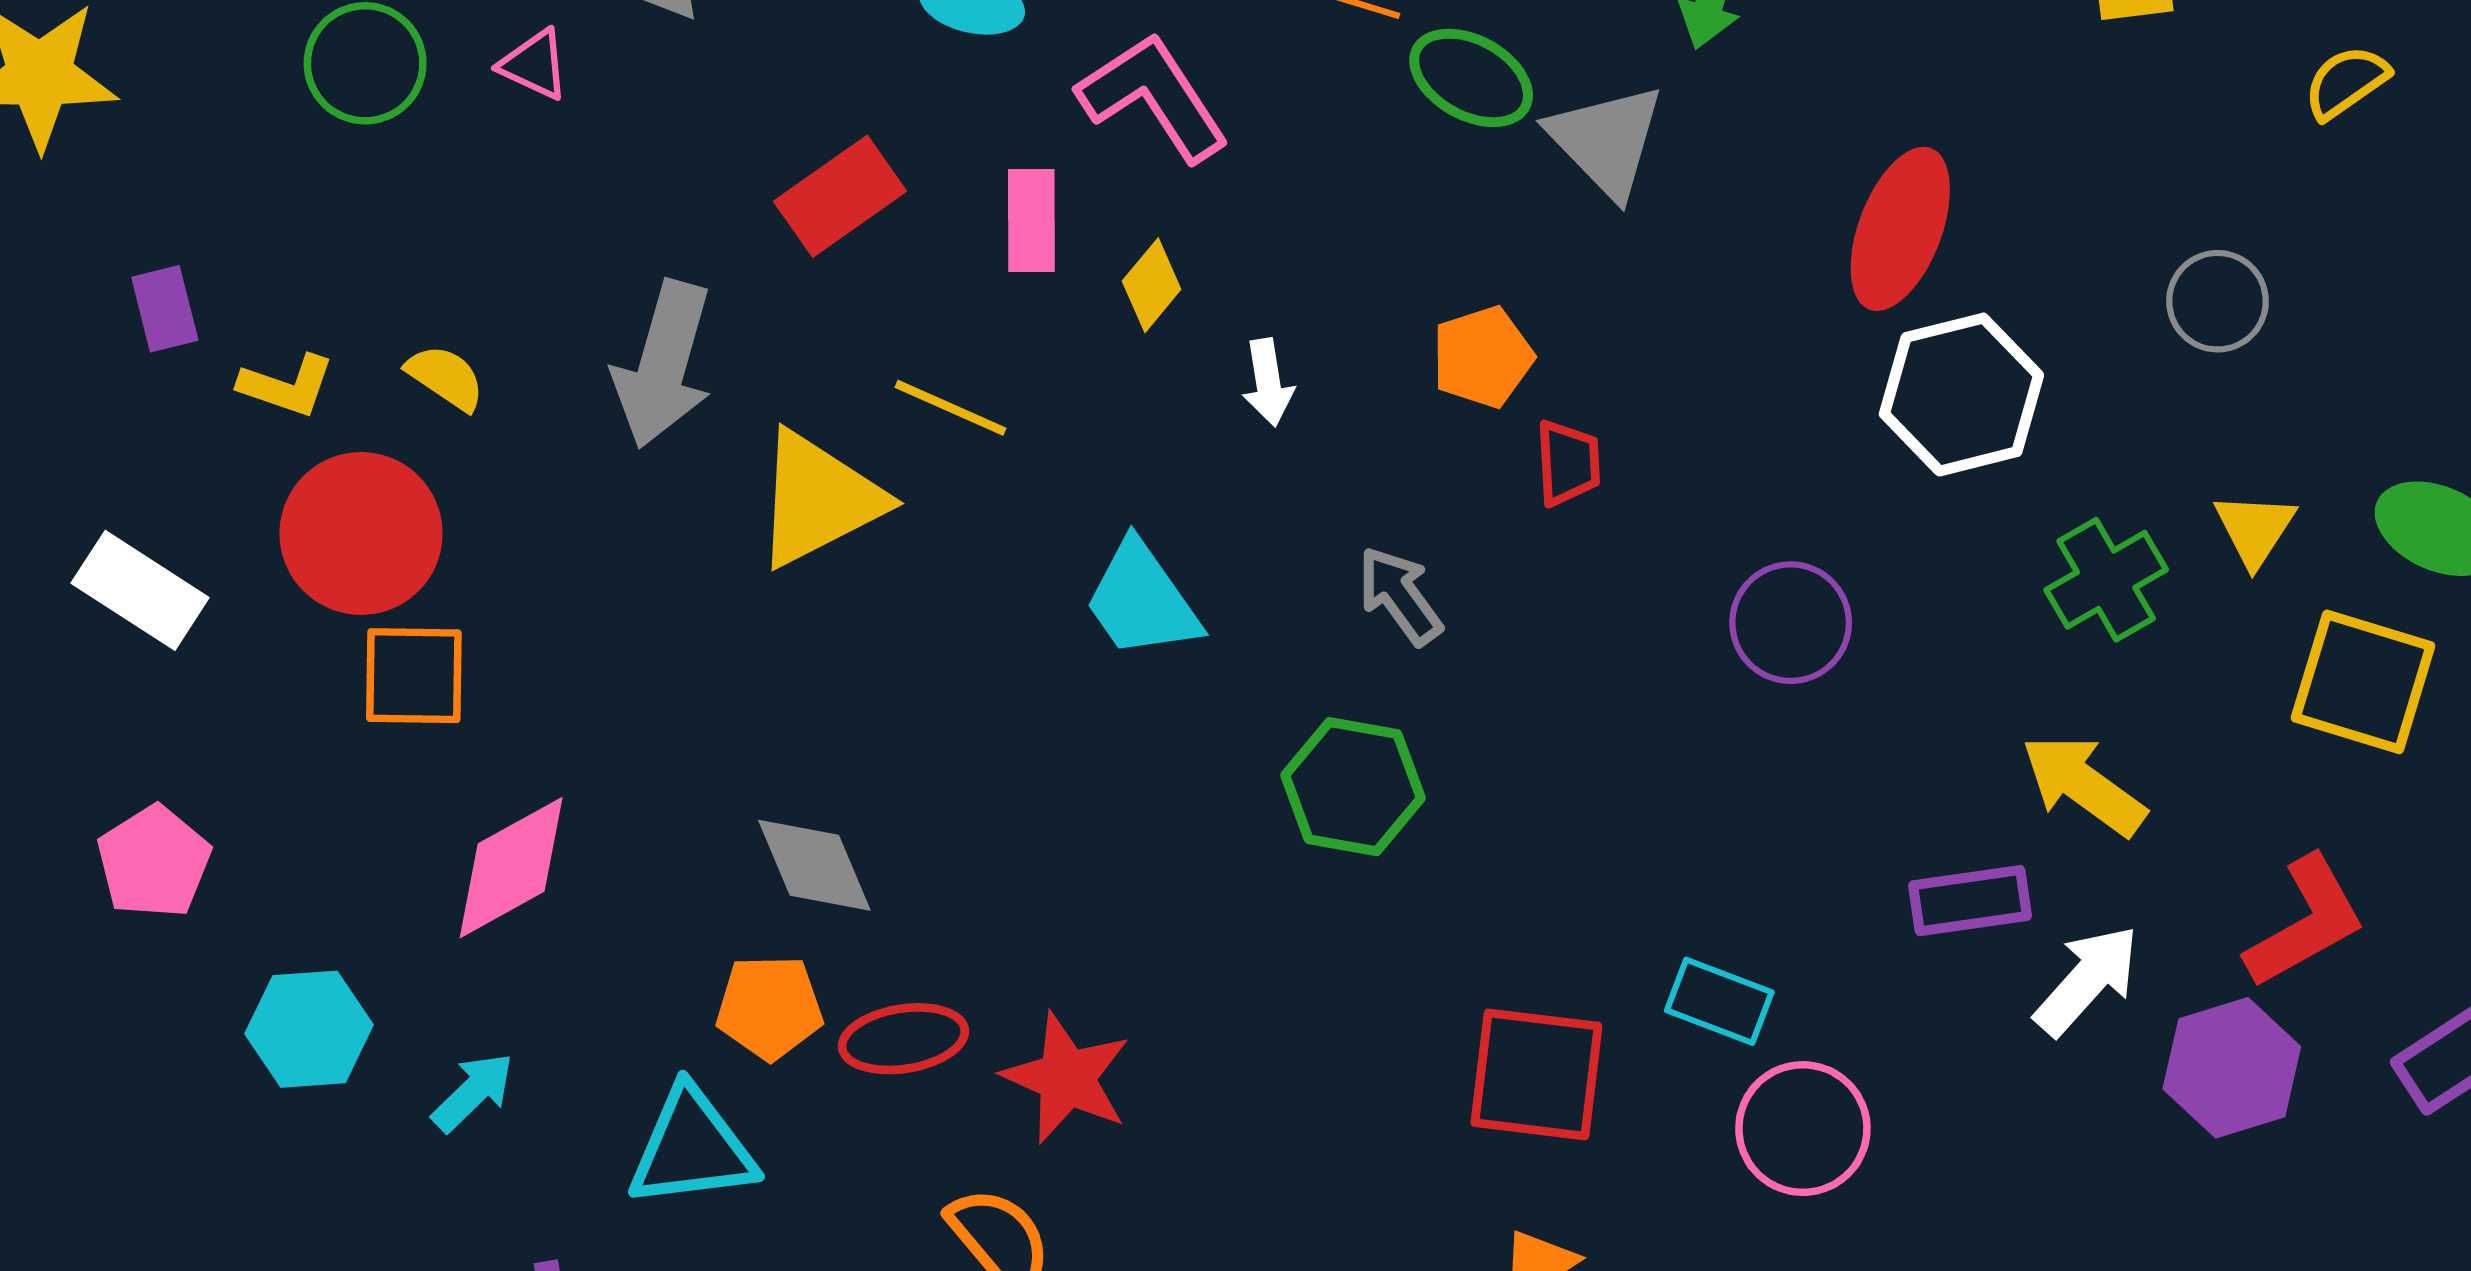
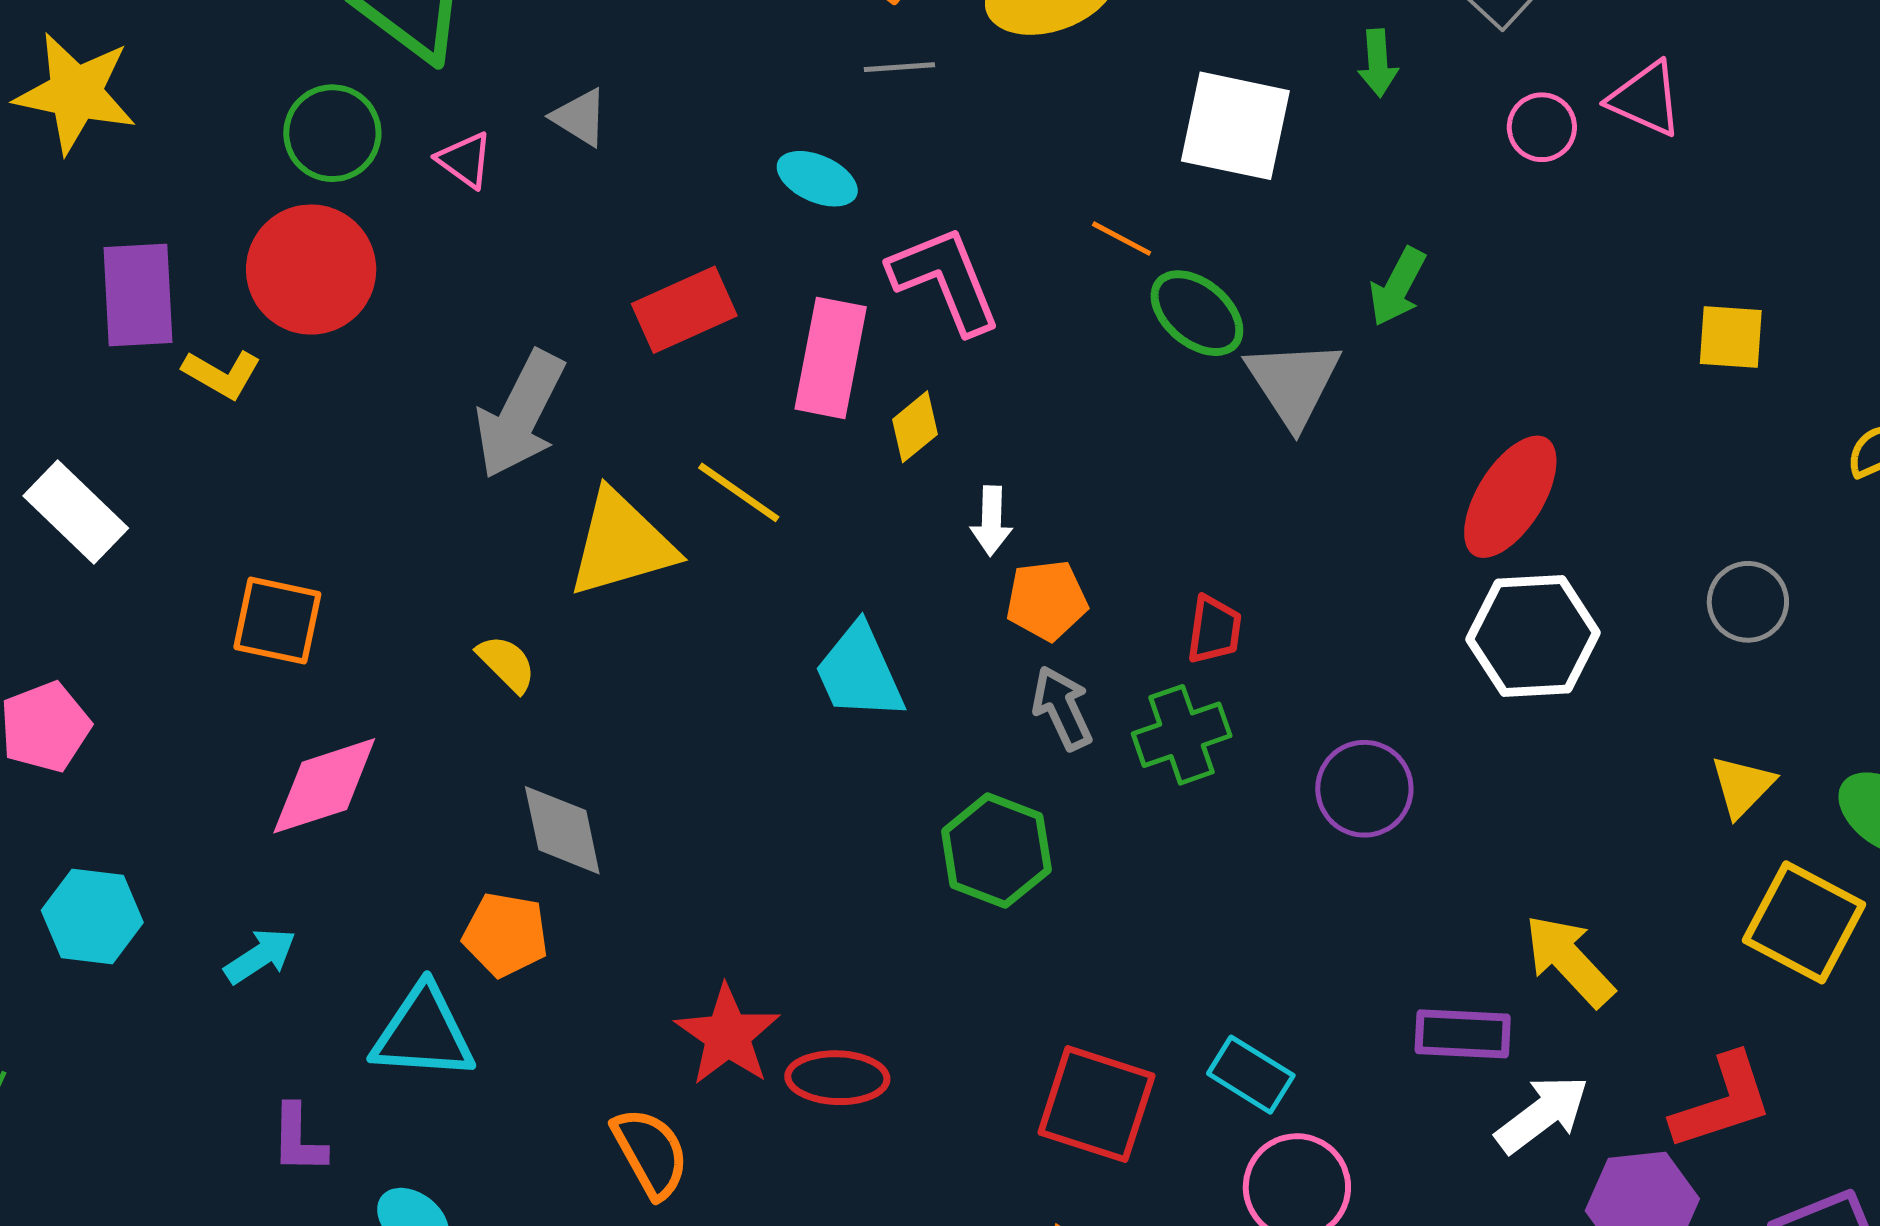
pink rectangle: (1031, 221) -> (831, 358), size x1.4
purple rectangle: (165, 309) -> (138, 295), size x1.6
orange pentagon: (1483, 357) -> (1047, 600), moved
yellow semicircle: (446, 377) -> (506, 663), moved
red circle: (361, 533) -> (311, 270), moved
green cross: (2106, 580) -> (1182, 735), moved
cyan hexagon: (309, 1029) -> (92, 916), moved
red ellipse: (903, 1039) -> (837, 1078), moved

